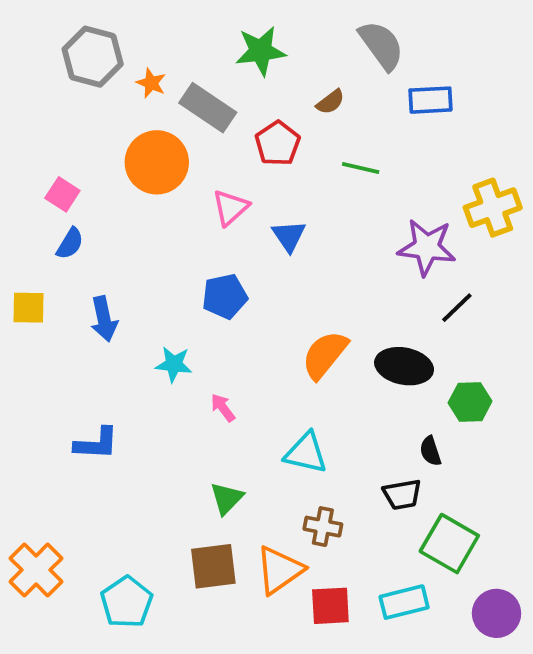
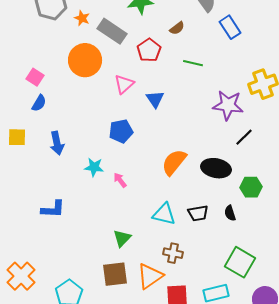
blue rectangle: (430, 100) -> (230, 27), turned 60
pink arrow: (223, 408) -> (120, 180), moved
black trapezoid: (402, 494) -> (198, 213), moved

